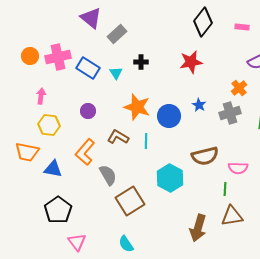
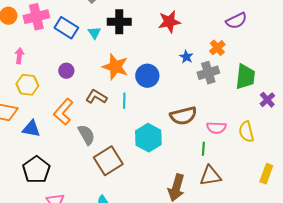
black cross: (141, 62) -> (119, 22), size x1.6
blue star: (199, 105) -> (186, 57), moved

